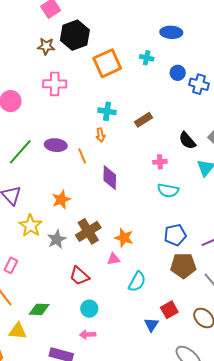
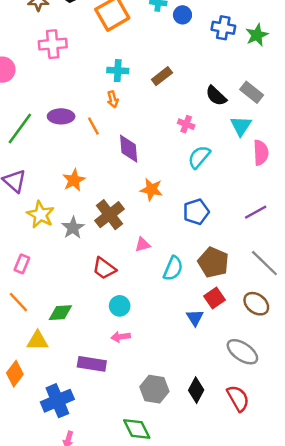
blue circle: (178, 73) -> (182, 15), moved
pink cross: (160, 162) -> (186, 124), turned 32
cyan semicircle: (168, 190) -> (199, 157), turned 125
blue pentagon: (175, 235) -> (196, 212), moved
orange star: (124, 238) -> (151, 189), moved
brown pentagon: (183, 266) -> (213, 262), moved, turned 30

